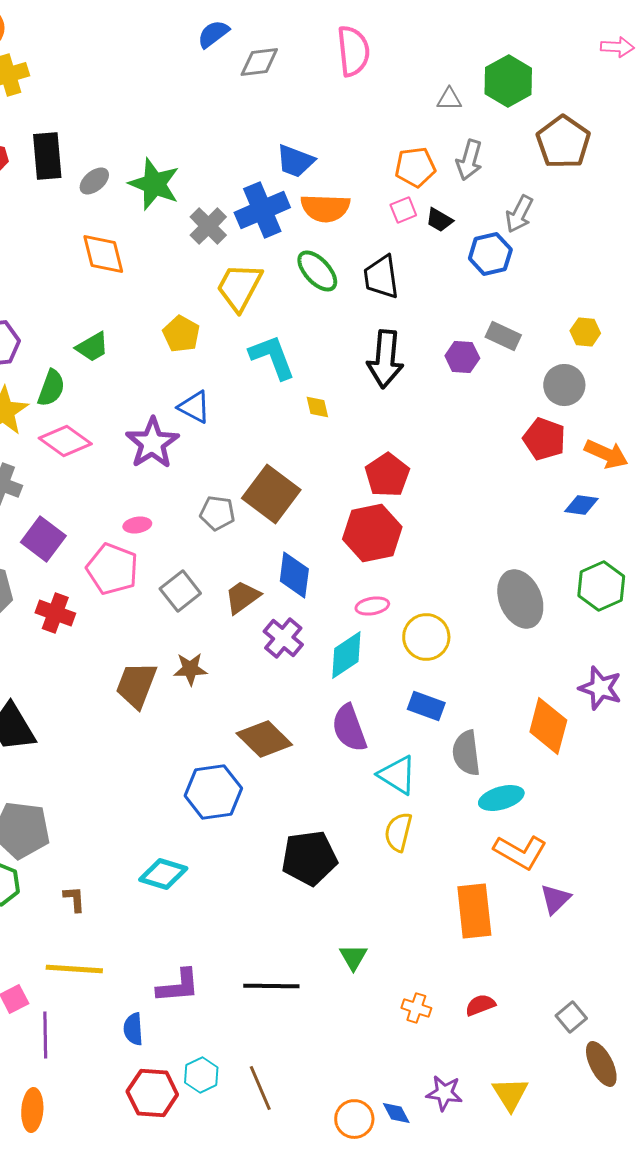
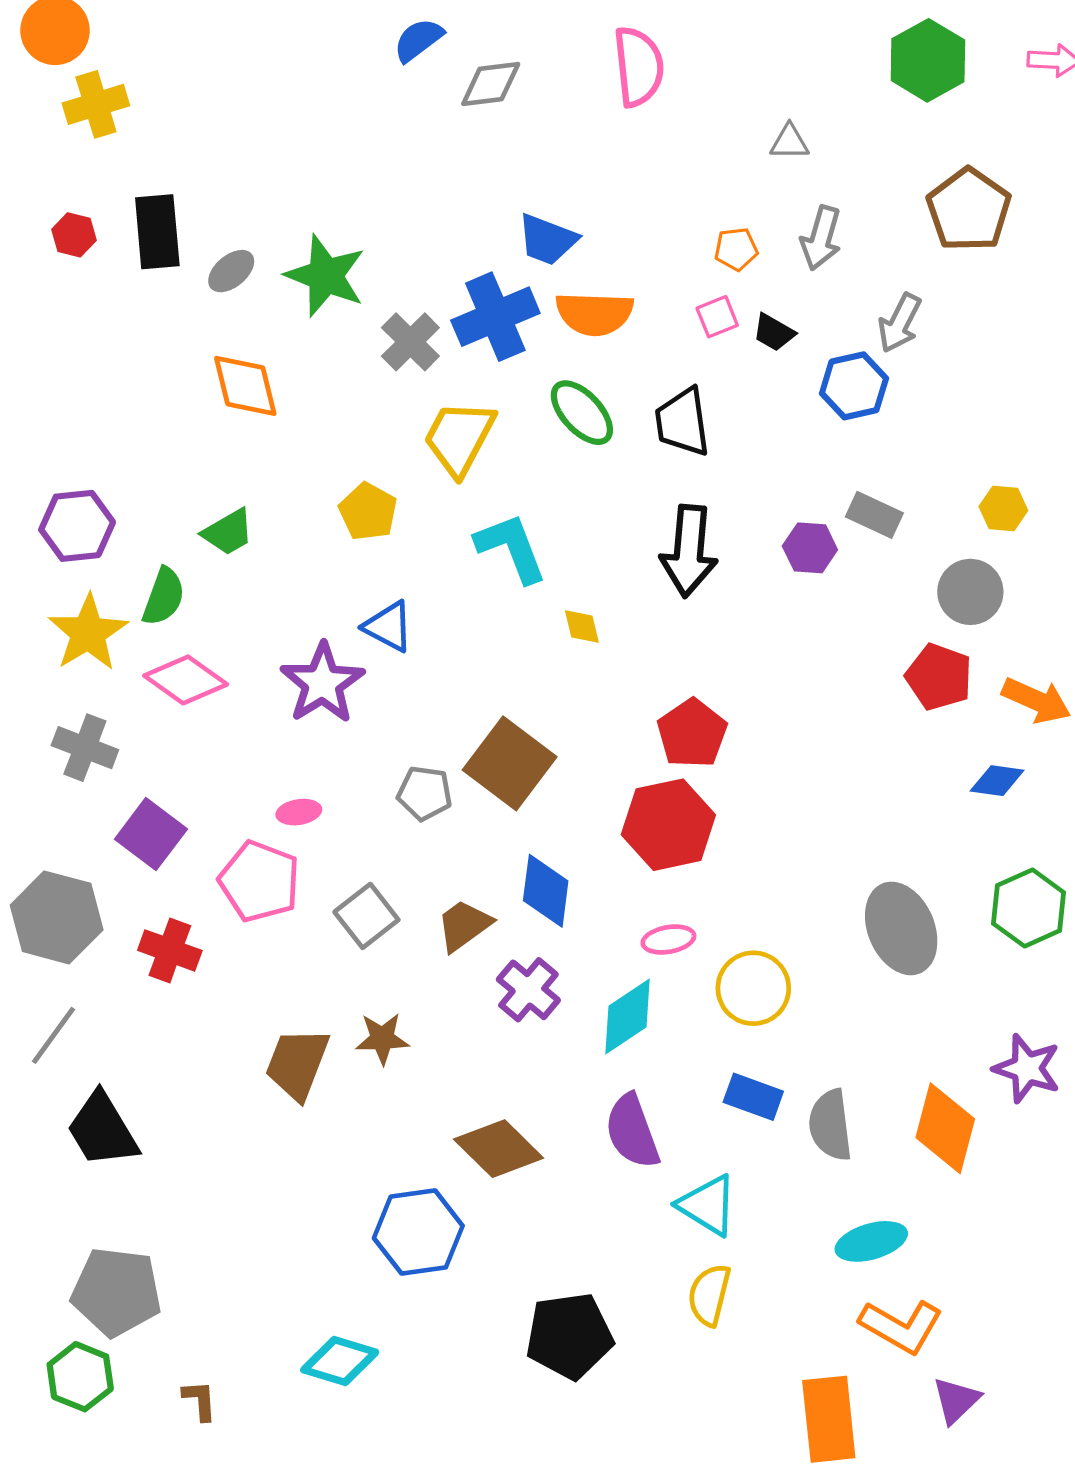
green hexagon: (508, 81) -> (928, 60), moved
orange pentagon: (415, 167) -> (736, 249), size x0.7
gray semicircle: (466, 753) -> (830, 1125), moved

